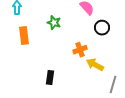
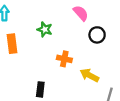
orange cross: (80, 50) -> (64, 59), moved, turned 32

